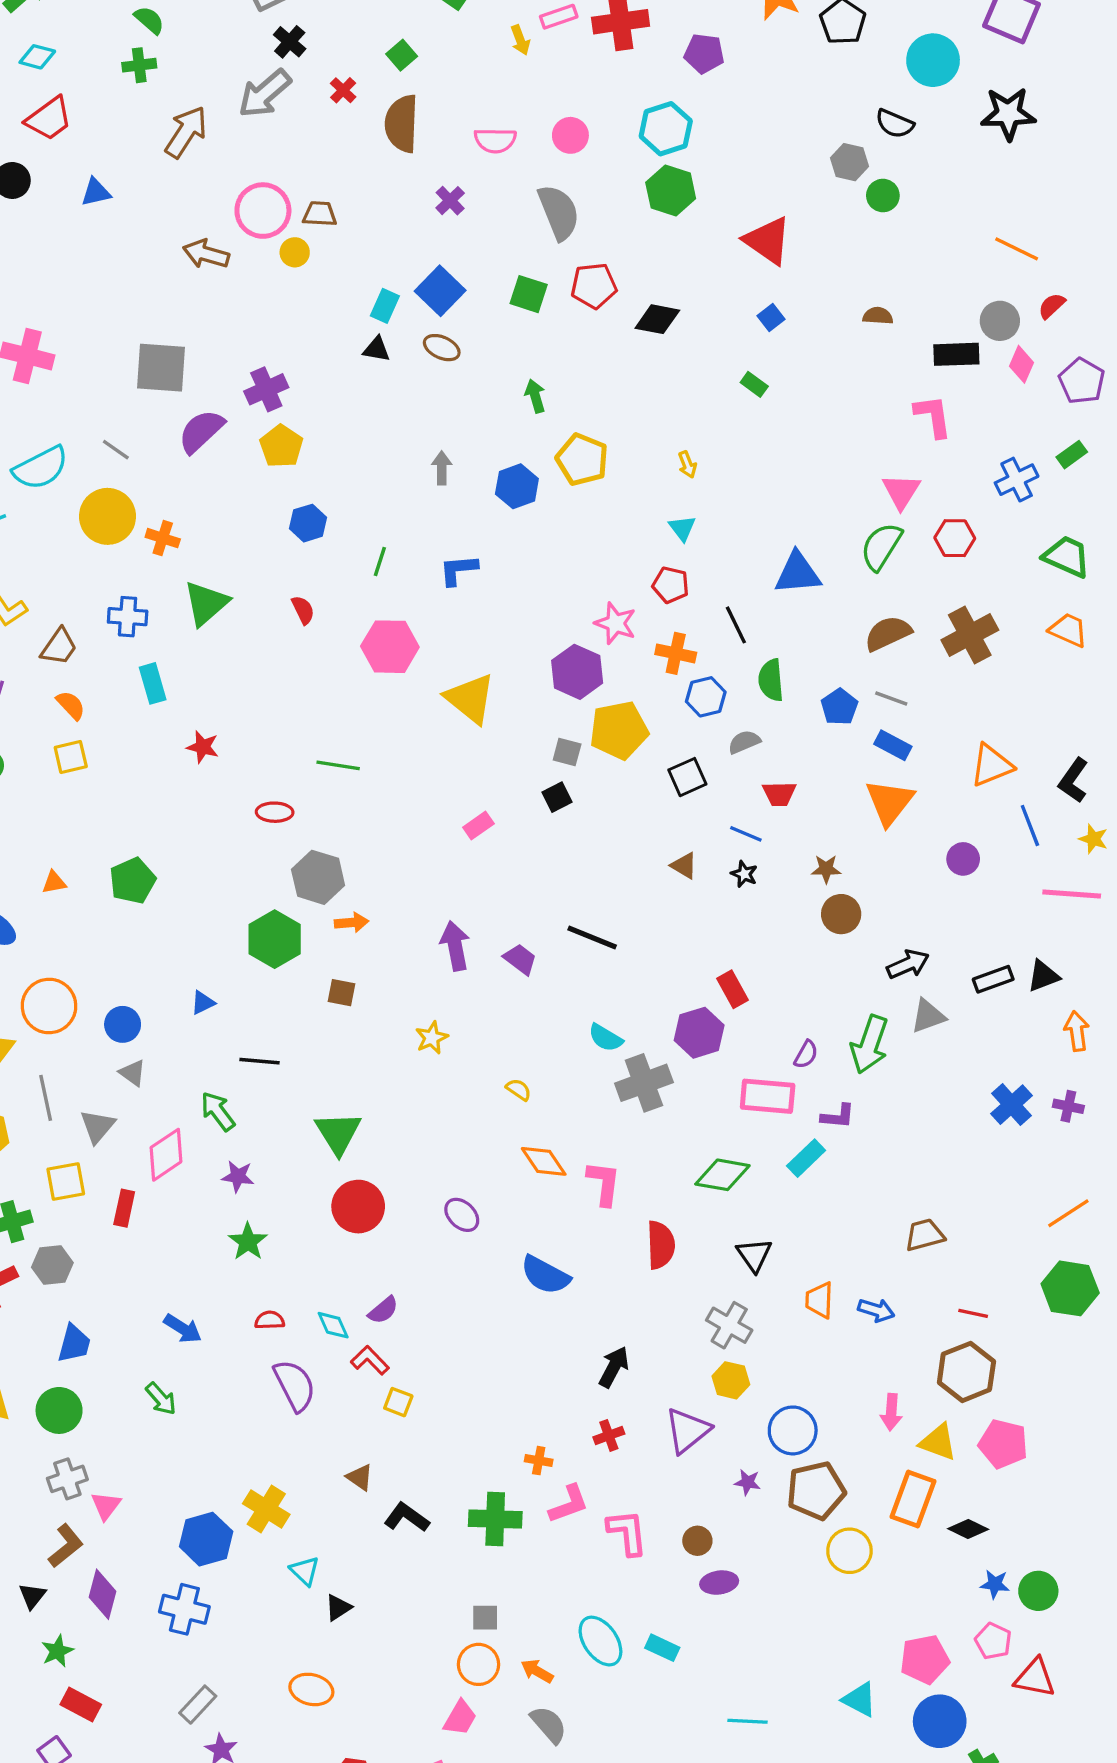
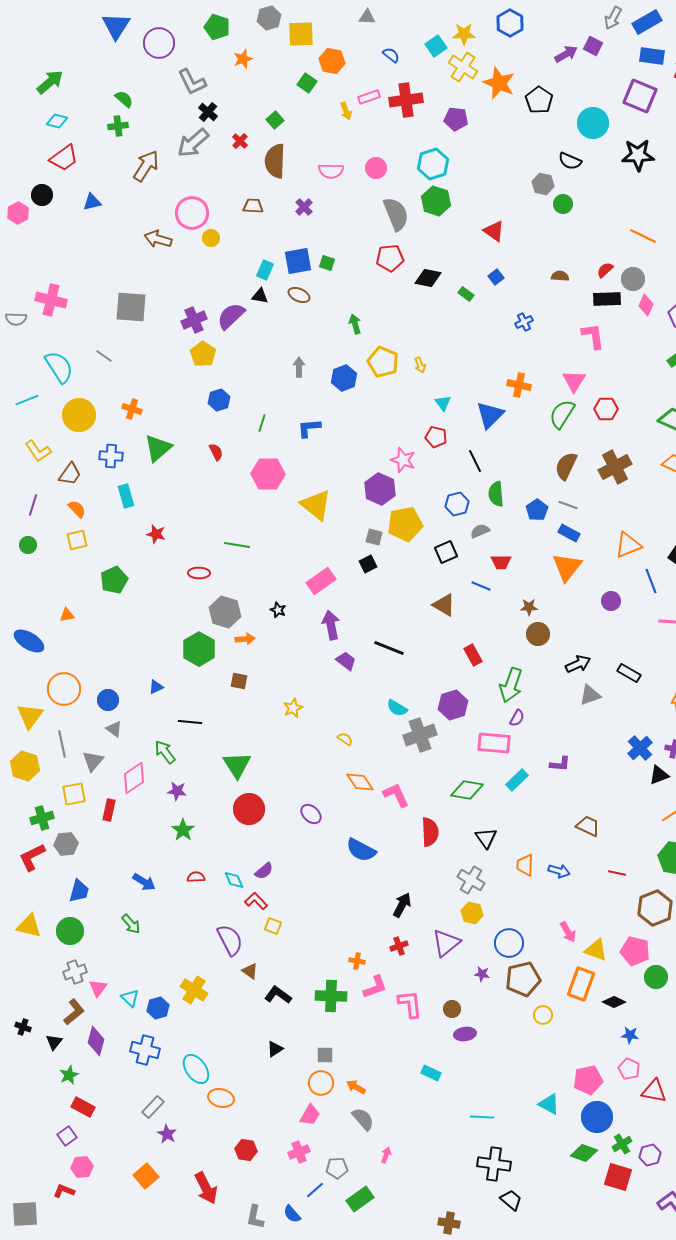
gray semicircle: (559, 212) -> (396, 214), moved
brown trapezoid: (320, 214) -> (253, 206), moved
red triangle: (768, 241) -> (494, 231), size x0.7
blue square: (440, 291) -> (298, 261), turned 36
green square: (529, 294) -> (327, 263), moved, size x0.7
red semicircle: (1052, 306) -> (605, 270), moved
green rectangle: (754, 384) -> (466, 294), moved
purple semicircle: (201, 431) -> (231, 316), moved
yellow arrow: (687, 465) -> (420, 365), moved
cyan semicircle: (41, 468) -> (59, 367), turned -96
blue cross: (1017, 480) -> (524, 322), moved, size x0.7
yellow circle: (108, 516) -> (79, 415), moved
blue triangle: (798, 573) -> (490, 415), moved, turned -40
brown semicircle: (888, 633) -> (566, 466), turned -40
orange cross: (676, 653) -> (519, 385), moved
pink rectangle: (478, 826) -> (321, 581), size x1.6
brown triangle: (684, 866) -> (444, 605), size x1.4
black star: (744, 874) -> (278, 610), moved
green pentagon: (133, 881) -> (114, 580), moved
purple arrow: (455, 946) -> (331, 625), moved
black triangle: (1043, 976) -> (659, 775), moved
black rectangle: (993, 979) -> (629, 673), turned 50
red rectangle: (732, 989) -> (473, 655), moved
green arrow: (870, 1044) -> (511, 685), moved
purple L-shape: (838, 1116) -> (560, 764), moved
pink L-shape: (604, 1183) -> (396, 795), turned -32
brown trapezoid: (925, 1235) -> (588, 826), turned 40
brown hexagon: (966, 1372) -> (655, 908), moved
purple semicircle: (295, 1385) -> (230, 940), moved
pink arrow: (891, 1412) -> (568, 932), turned -35
blue hexagon: (206, 1539) -> (158, 1008), size x0.7
yellow circle: (849, 1551) -> (543, 1015), size x0.7
cyan triangle: (305, 1571) -> (130, 998), moved
green circle: (1038, 1591) -> (656, 977), moved
black triangle: (338, 1608) -> (275, 1049), moved
cyan ellipse: (600, 1641) -> (196, 1069), moved

